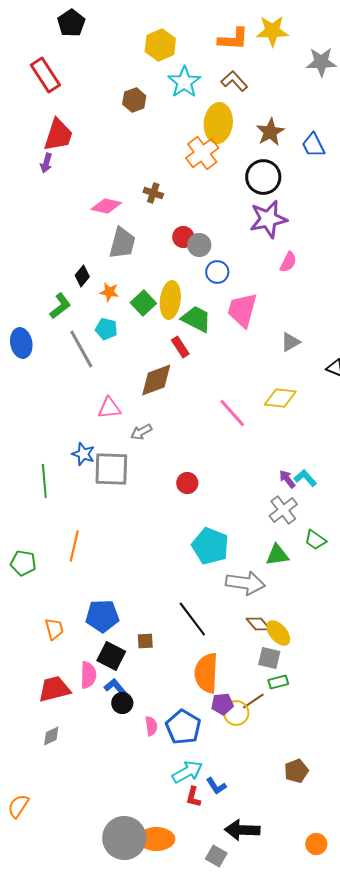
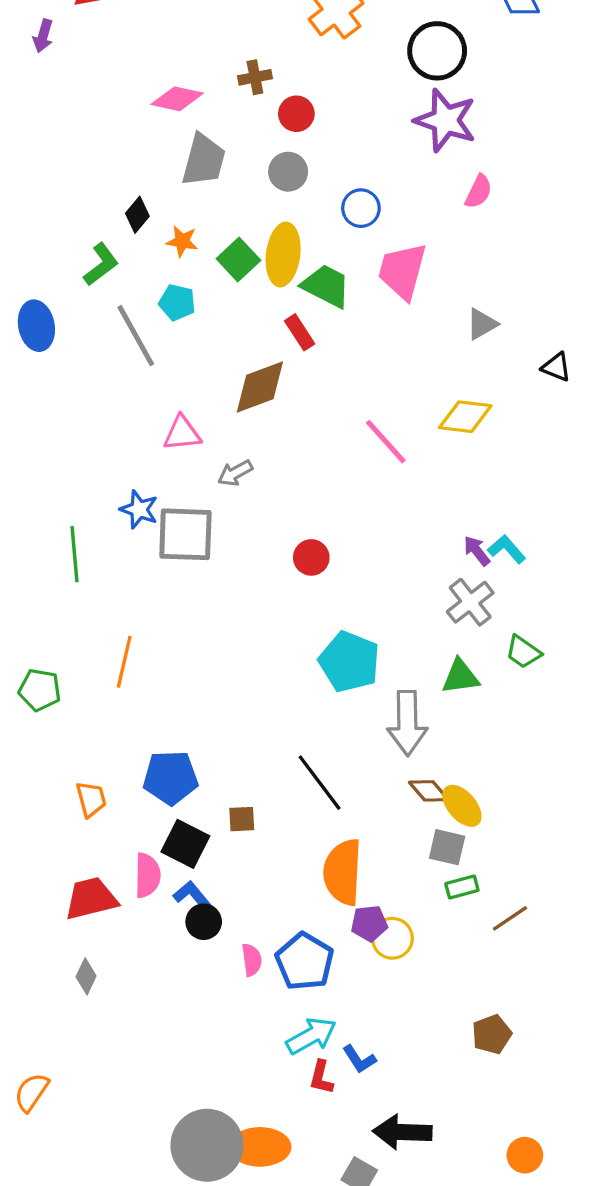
purple arrow: (46, 163) -> (43, 36), moved
brown cross: (153, 193) -> (255, 77), turned -30
purple star: (268, 219) -> (445, 120), turned 30
red circle: (183, 237) -> (296, 114), moved
gray circle: (199, 245) -> (288, 172), moved
gray arrow: (245, 583) -> (407, 723), turned 81
brown line: (253, 701) -> (510, 918), moved
gray diamond: (51, 736) -> (86, 976), turned -40

